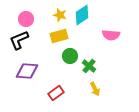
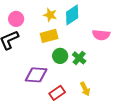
green cross: (89, 66) -> (79, 58), moved
purple diamond: (27, 71) -> (36, 75), moved
red rectangle: (56, 93) -> (57, 93), moved

